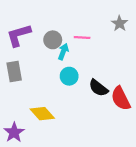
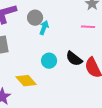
pink line: (82, 37) -> (88, 27), moved
cyan circle: (69, 76) -> (49, 61), moved

